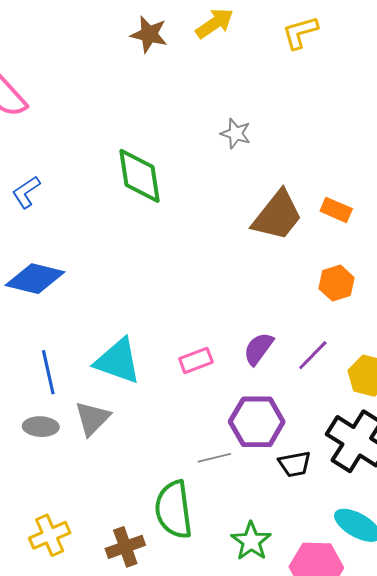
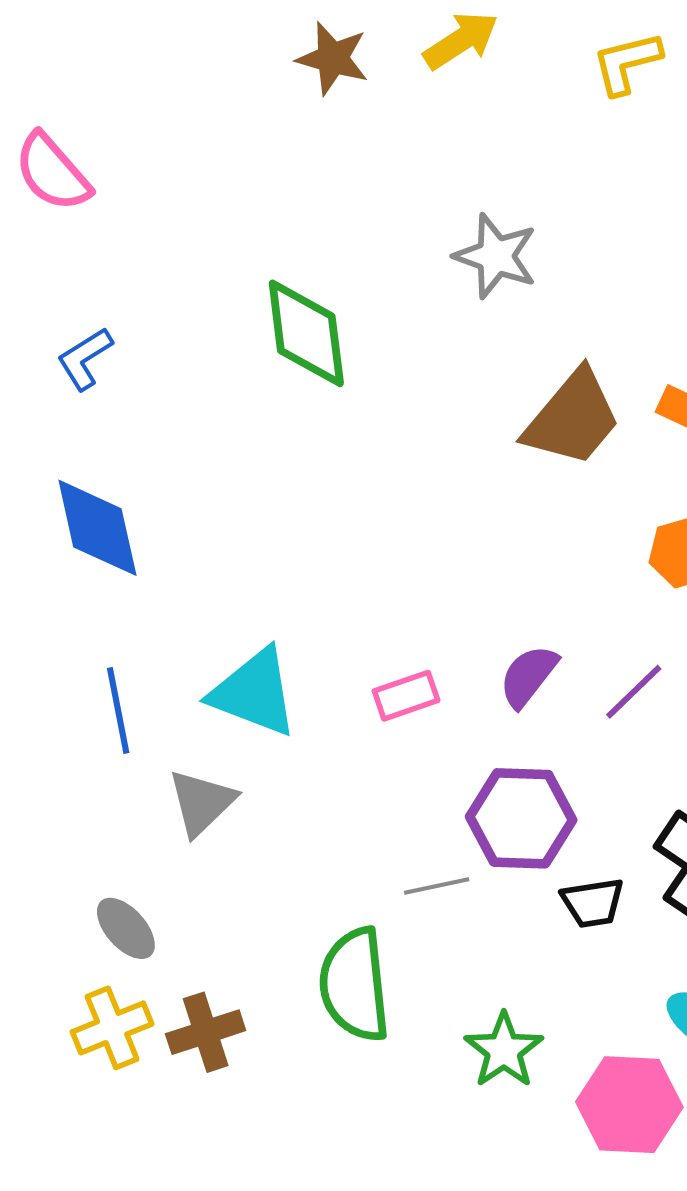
gray star: (236, 133) -> (496, 256), size x1.4
blue diamond: (35, 279) -> (97, 528), turned 62
gray ellipse: (41, 427) -> (126, 928), moved, turned 44
brown cross: (125, 547) -> (206, 1032), moved

